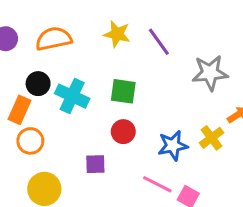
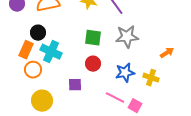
gray star: (210, 73) -> (127, 37), moved
cyan cross: (72, 96) -> (51, 52), moved
yellow cross: (212, 138) -> (151, 78), moved, turned -35

